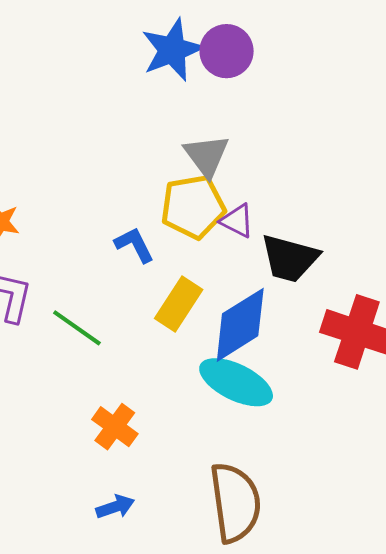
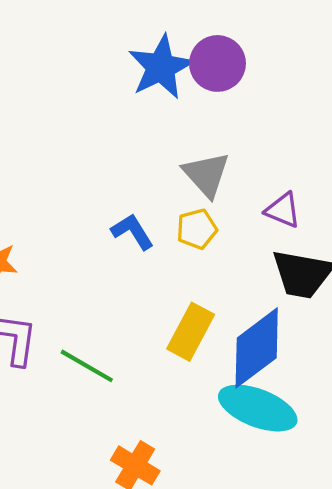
yellow pentagon: (193, 207) -> (197, 229), size x0.6
purple triangle: (237, 221) -> (283, 210), moved
blue L-shape: (134, 245) -> (132, 232), moved

